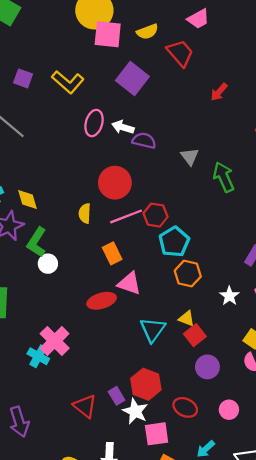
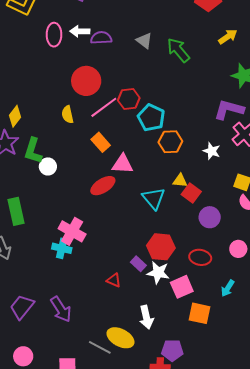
yellow diamond: (27, 200) -> (15, 116), turned 70
red triangle: (85, 406) -> (114, 280), size x0.7

